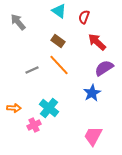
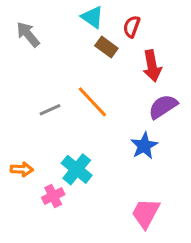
brown rectangle: (58, 41) -> (106, 47), moved
red arrow: (97, 42) -> (152, 66), turned -144

